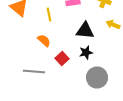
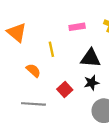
yellow line: (49, 14) -> (51, 49), moved
orange semicircle: (44, 40) -> (33, 70), moved

